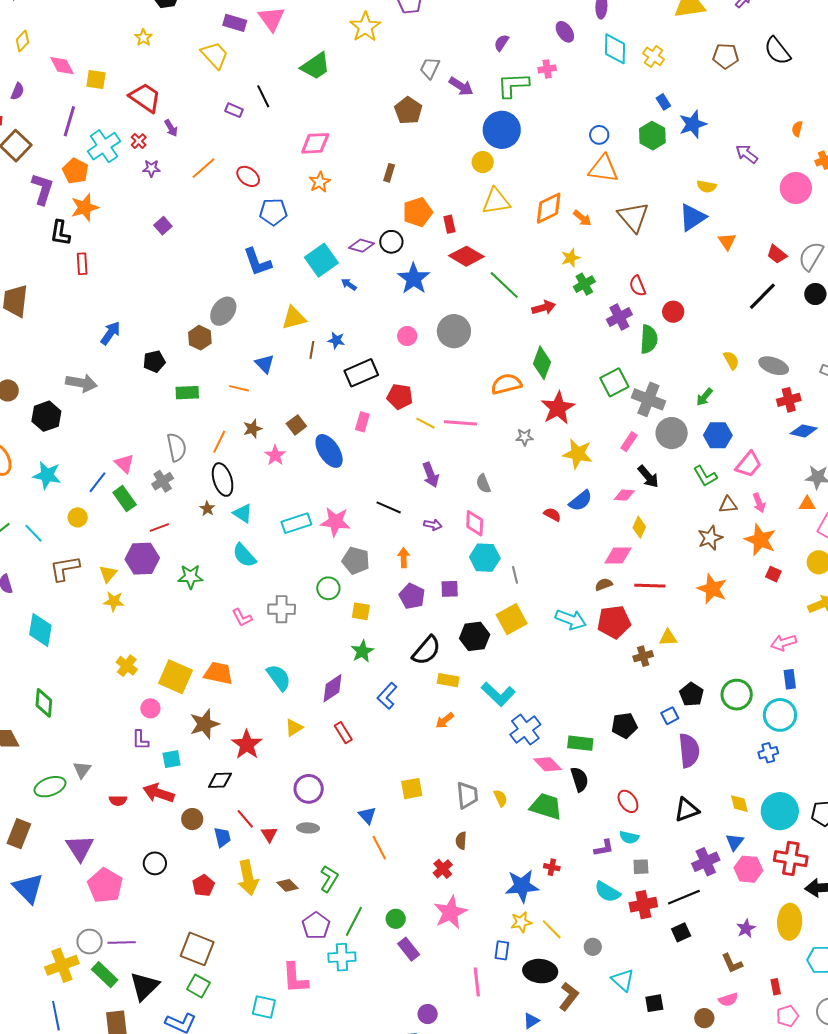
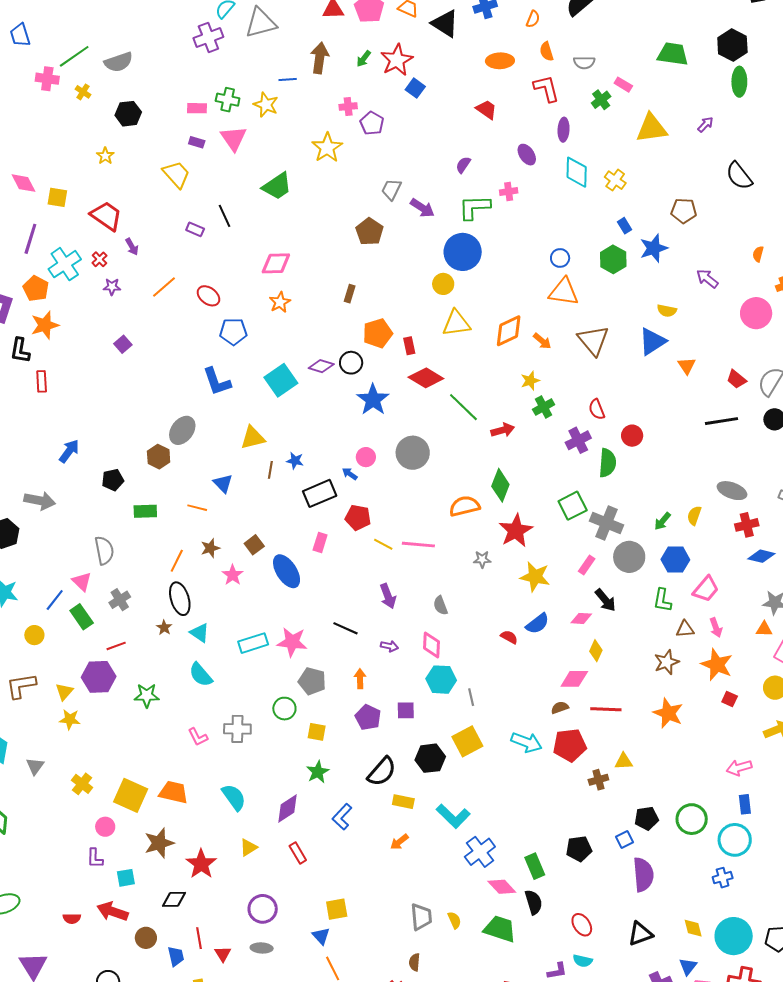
purple rectangle: (235, 23) -> (197, 142), size x0.7
brown pentagon: (726, 56) -> (684, 211), moved
blue arrow: (349, 284) -> (350, 474), moved
black line: (762, 296) -> (721, 421), turned 36
yellow semicircle: (731, 360) -> (694, 516), moved, turned -132
gray semicircle: (177, 447) -> (104, 550), moved
green L-shape: (705, 476) -> (662, 600), turned 40
black pentagon: (692, 694) -> (646, 818), turned 30
green rectangle: (580, 743) -> (535, 866), turned 60
gray triangle: (82, 770) -> (35, 766), moved
yellow square: (412, 789) -> (337, 909), moved
red line: (245, 819) -> (199, 938), turned 30

